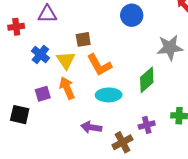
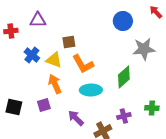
blue circle: (132, 15) -> (123, 21), moved
yellow triangle: (66, 60) -> (54, 60), turned -36
purple square: (43, 94) -> (44, 105), moved
purple arrow: (91, 127) -> (76, 118), turned 36

